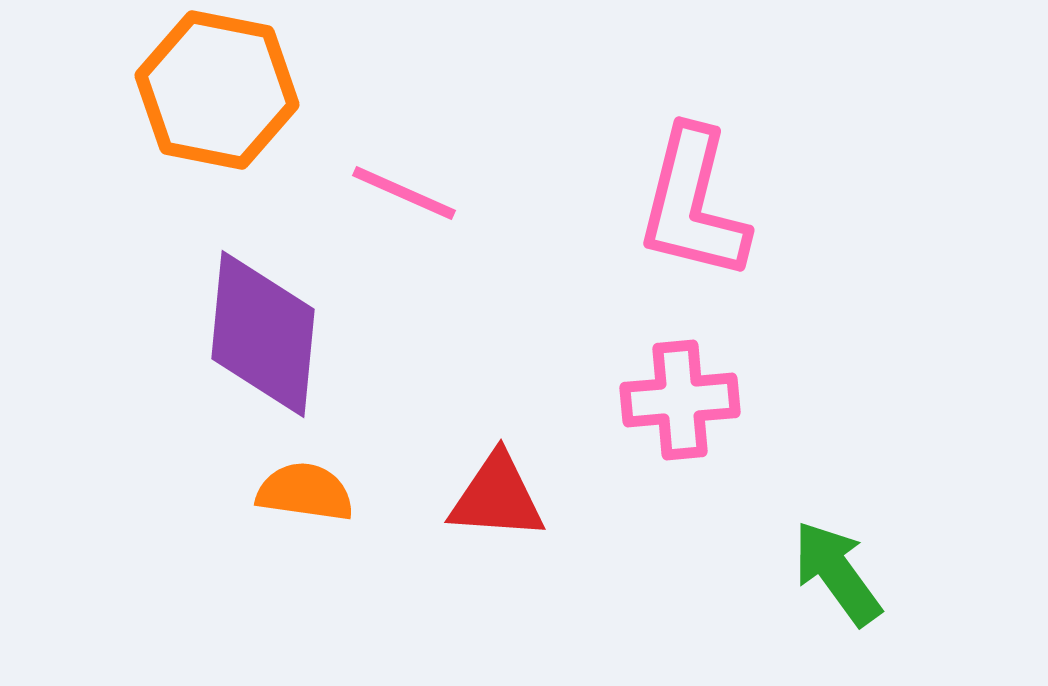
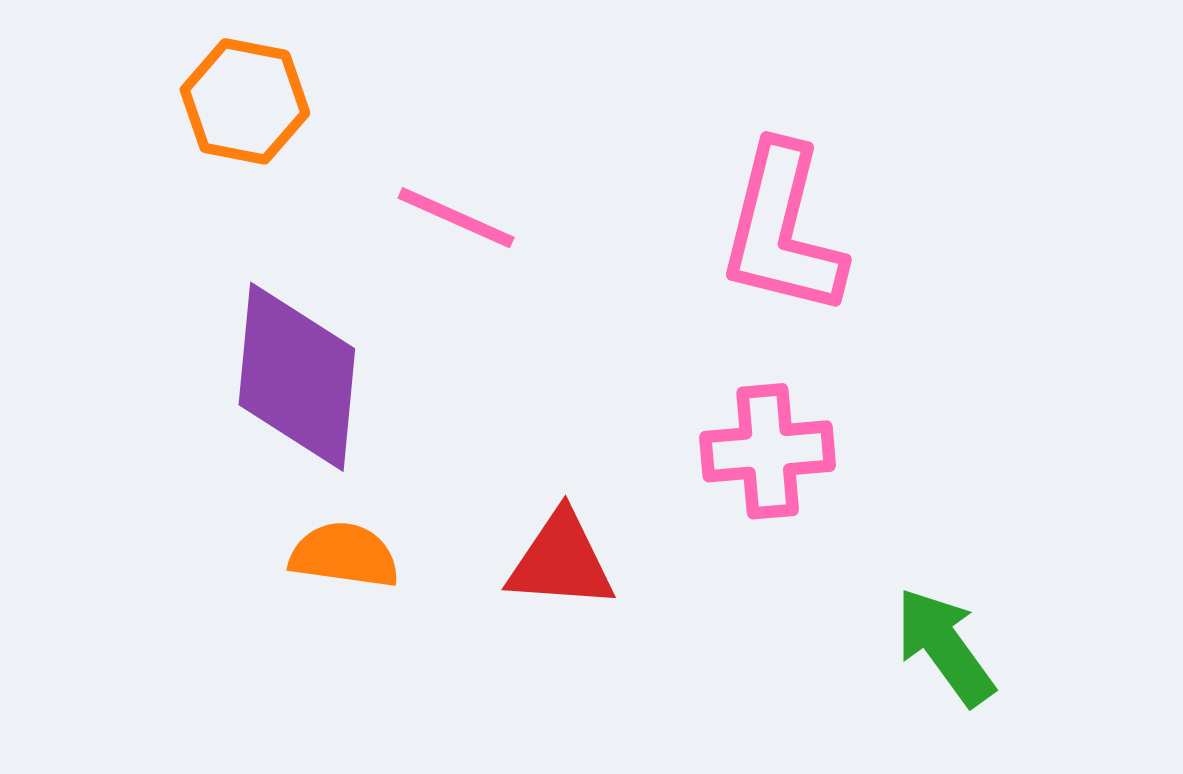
orange hexagon: (217, 90) -> (245, 101), size x0.7

